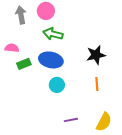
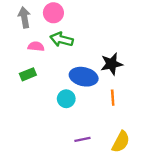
pink semicircle: (12, 48) -> (36, 46), moved
blue ellipse: (51, 60) -> (84, 77), moved

